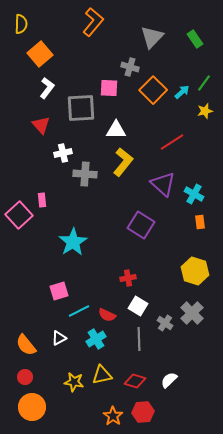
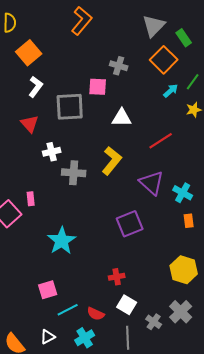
gray triangle: (152, 37) -> (154, 26), moved
orange square: (153, 90) -> (164, 60), moved
white triangle: (116, 130) -> (122, 118), moved
purple square: (141, 225) -> (130, 224), turned 36

